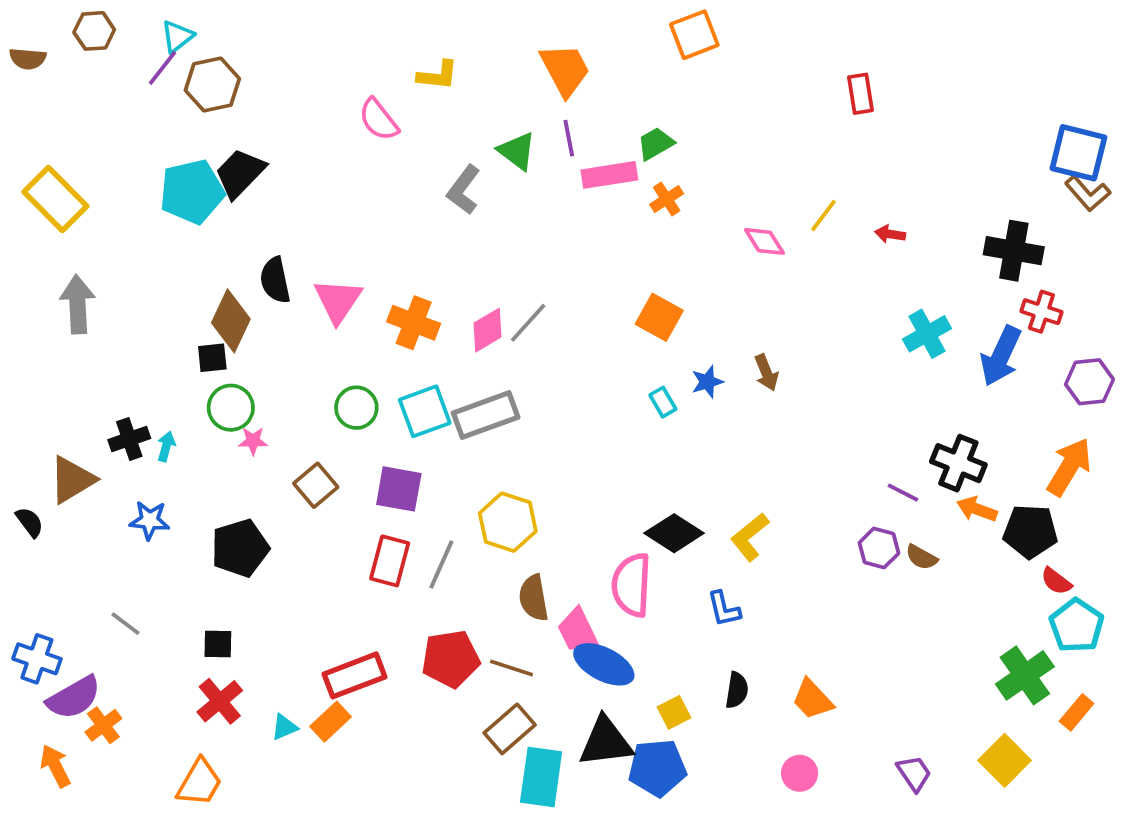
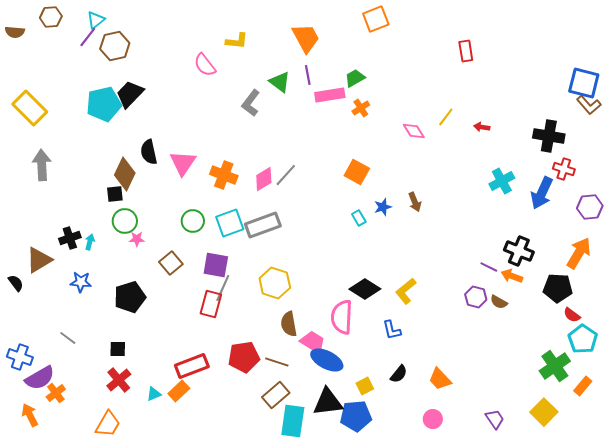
orange arrow: (977, 509) -> (512, 276), moved
gray line: (441, 565) -> (223, 288), moved
pink trapezoid: (578, 631) -> (313, 342), turned 148
black semicircle: (737, 690) -> (399, 374), turned 30

